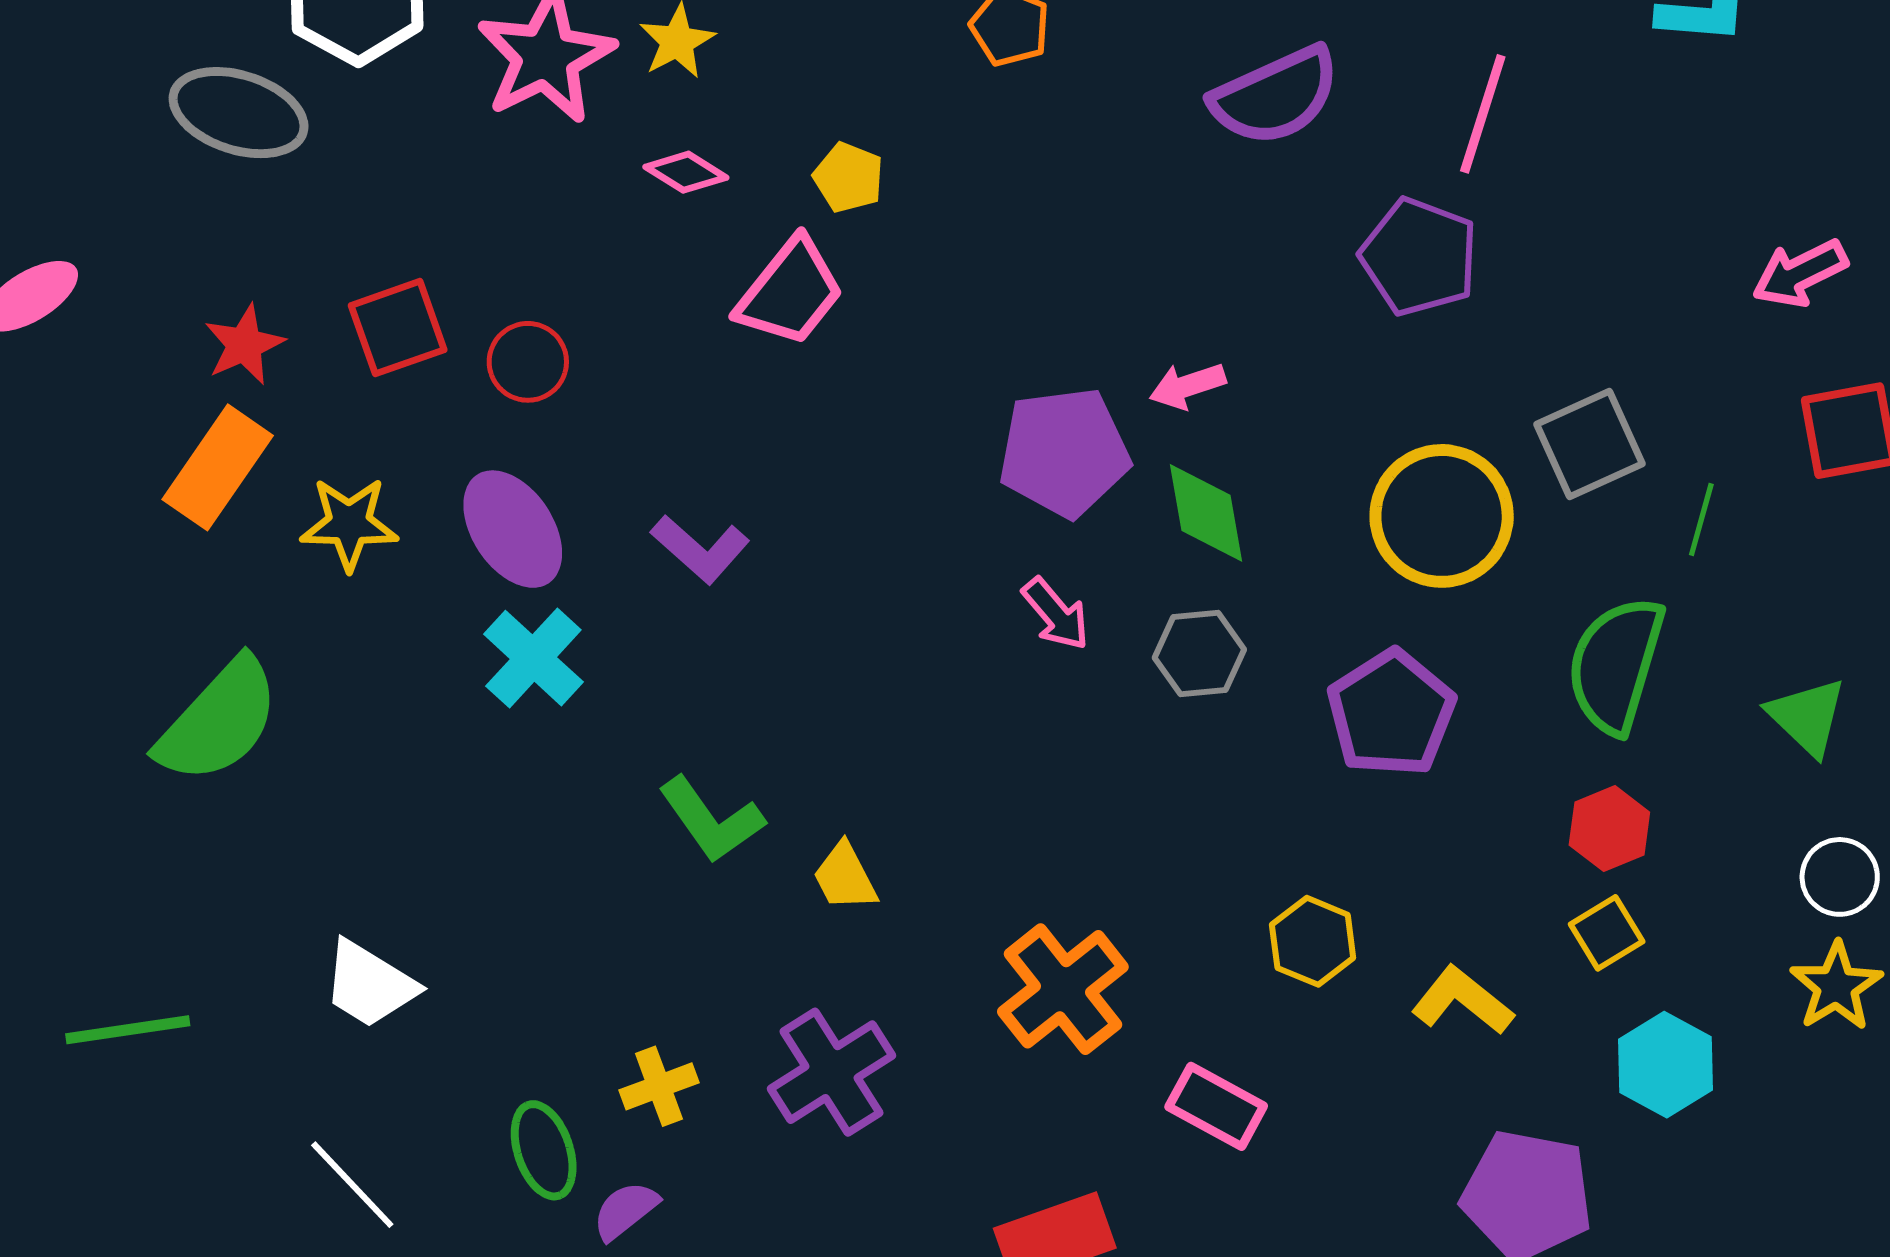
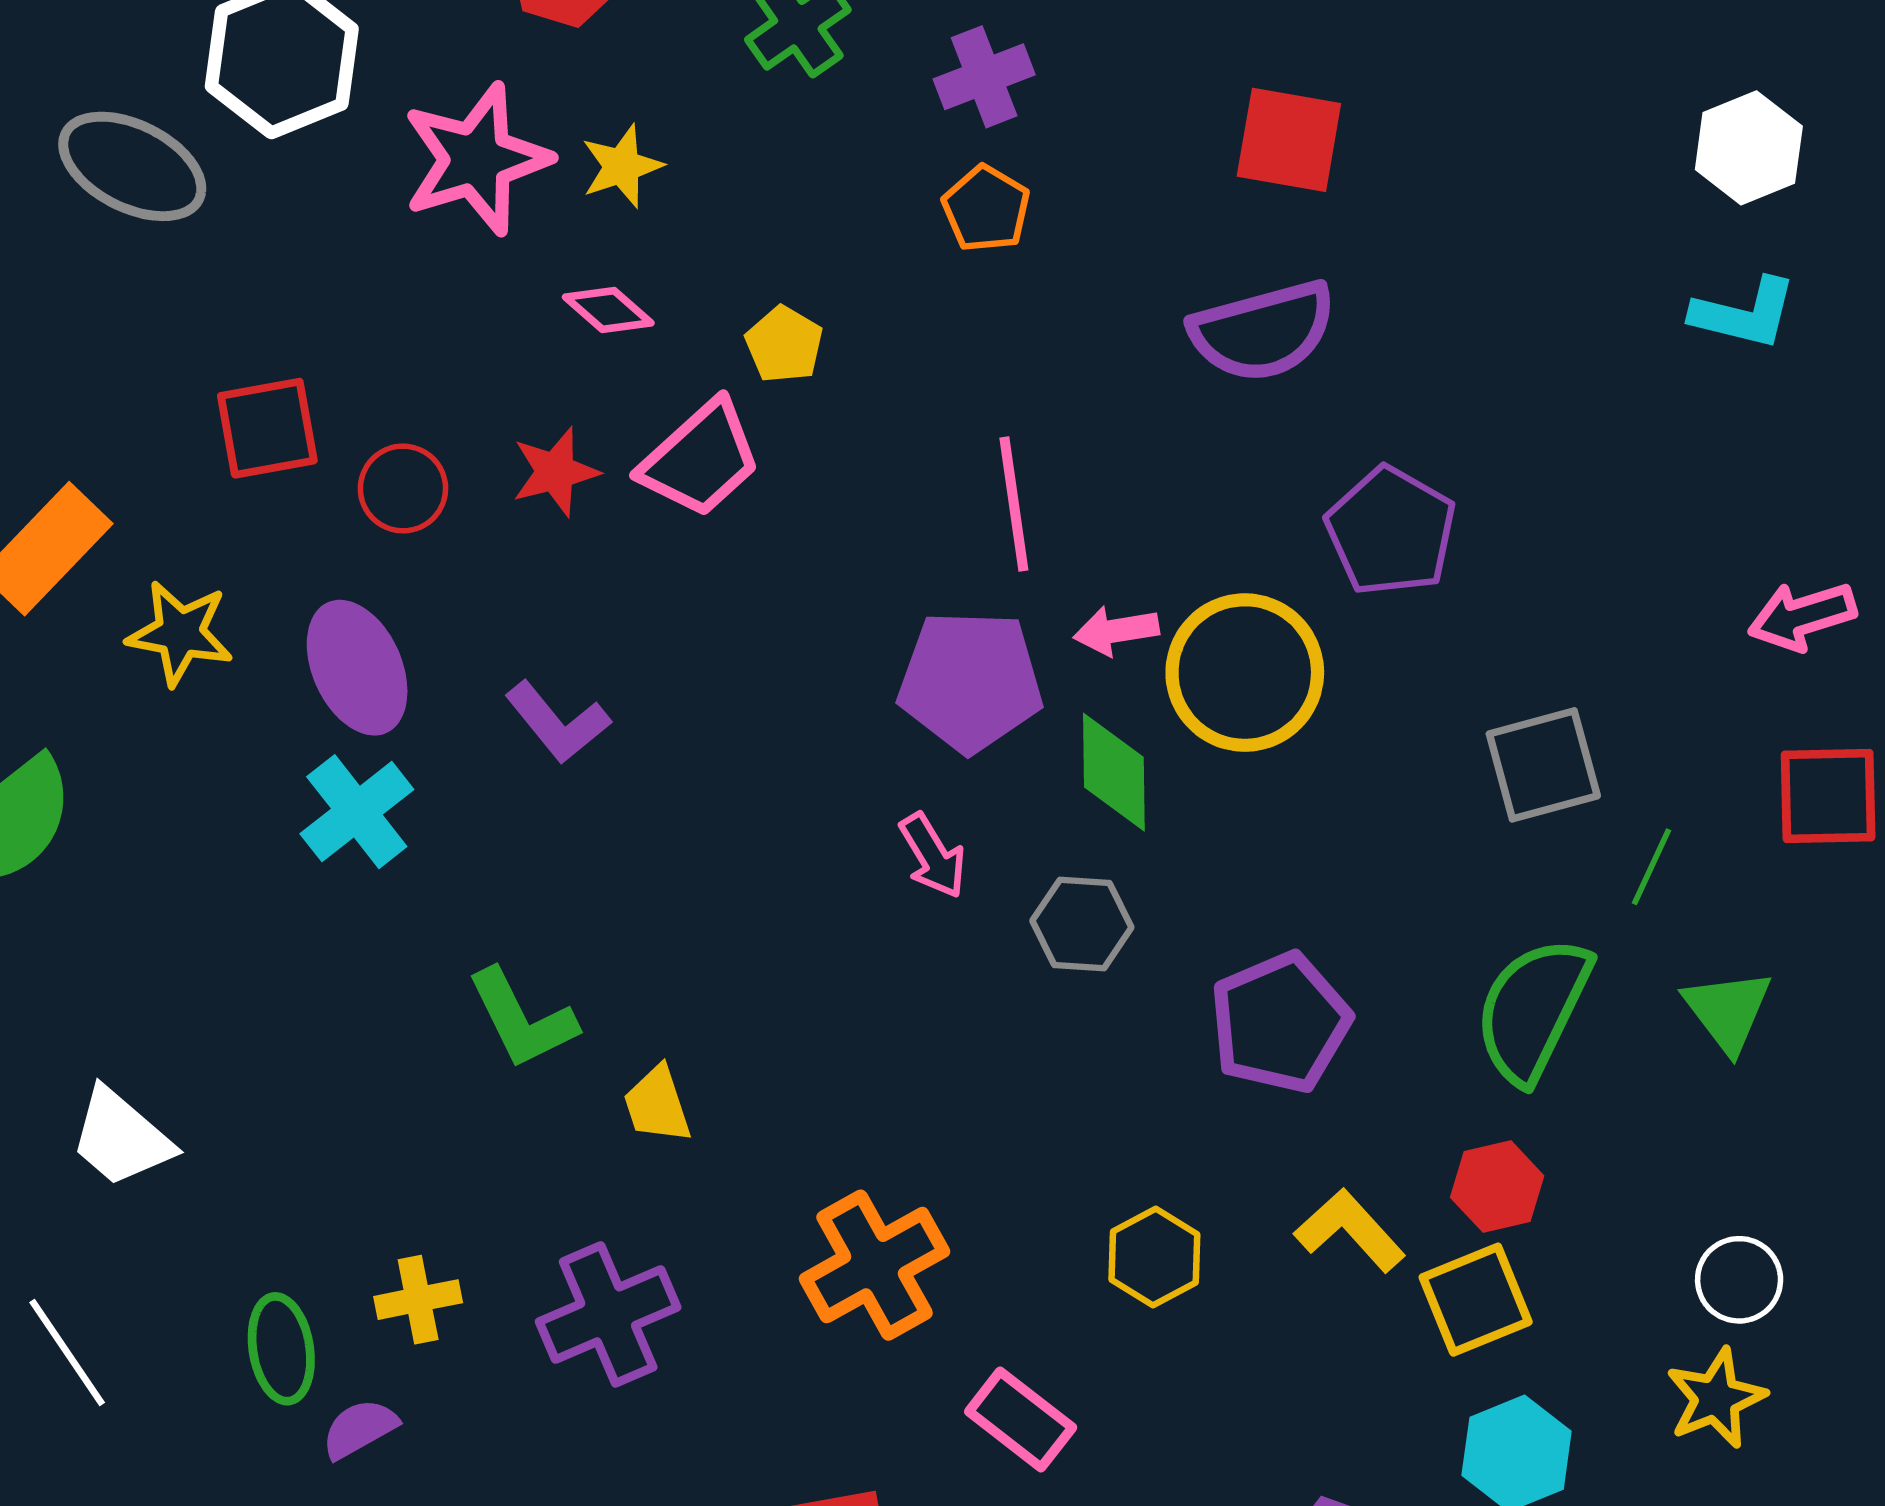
pink line: (1483, 114) -> (1014, 504), moved, turned -35
red star: (244, 345) -> (555, 472), moved
yellow circle: (1442, 516) -> (1245, 673), moved
green triangle: (1807, 717) -> (1728, 1011), moved
yellow square: (1607, 933) -> (1476, 1300), size x1.4
yellow L-shape: (1462, 1001) -> (1350, 1230), moved

